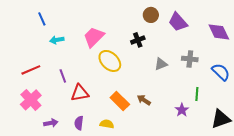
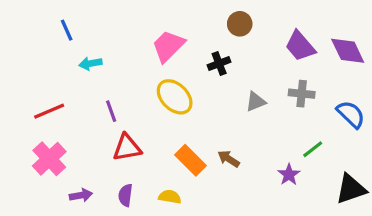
purple trapezoid: (178, 22) -> (300, 46), moved
pink trapezoid: (94, 37) -> (168, 46), moved
purple line: (63, 76) -> (111, 111), moved
green line: (197, 94) -> (313, 149), turned 48

